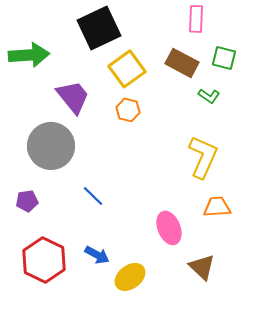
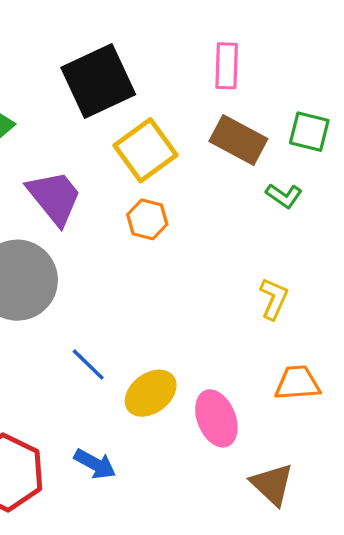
pink rectangle: (196, 19) -> (227, 66), moved
yellow L-shape: (203, 157) -> (274, 299), size x0.6
yellow ellipse: (130, 277) -> (151, 393), moved

